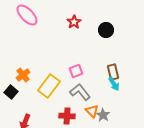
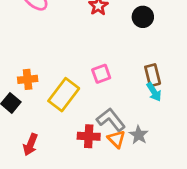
orange cross: (23, 75) -> (28, 79), turned 32
gray L-shape: (80, 92) -> (111, 120), moved
orange triangle: (92, 111) -> (116, 139), moved

